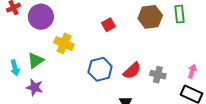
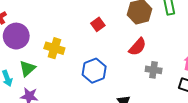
purple circle: (41, 17) -> (16, 36), moved
red semicircle: (132, 71) -> (137, 47), moved

